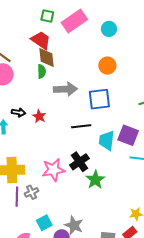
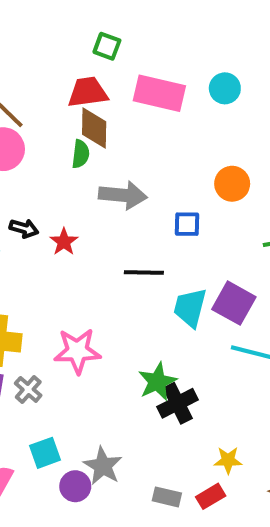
pink rectangle: (74, 21) -> (159, 93), moved, turned 40
red trapezoid: (41, 40) -> (88, 92), turned -50
orange circle: (107, 66) -> (232, 184), moved
blue square: (99, 99) -> (187, 224), size x0.6
black cross: (79, 162) -> (178, 403), moved
gray cross: (32, 192) -> (28, 389), turned -32

